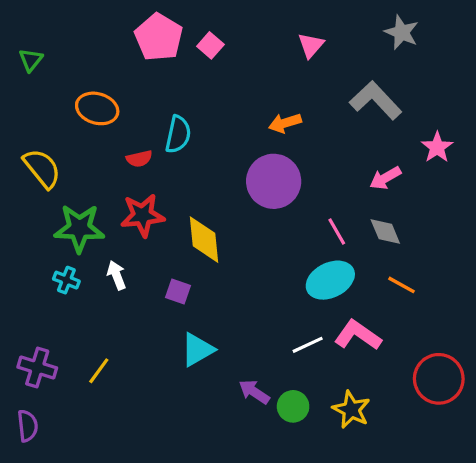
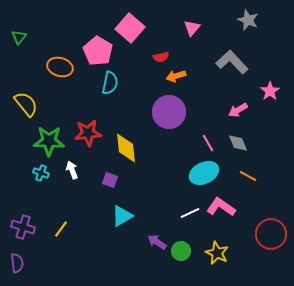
pink pentagon: (159, 37) -> (98, 51), moved
pink square: (210, 45) -> (130, 28), size x1.8
red semicircle: (139, 159) -> (161, 57), moved

